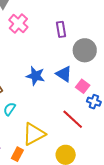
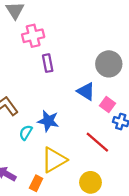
pink cross: (18, 23) -> (33, 36), turned 36
purple rectangle: (61, 29) -> (48, 63), moved
blue star: (35, 76) -> (48, 121), moved

